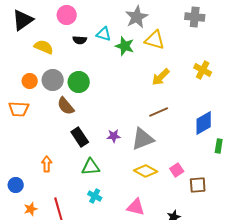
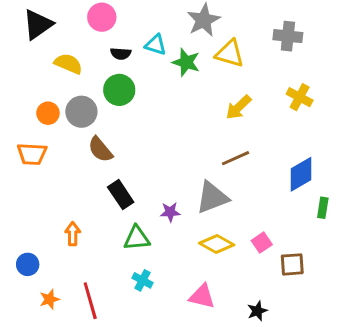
gray cross: (195, 17) -> (288, 36), moved
green circle: (79, 82) -> (119, 90), moved
purple star: (114, 136) -> (170, 212), moved

